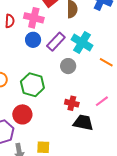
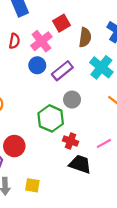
pink cross: (34, 18) -> (41, 41), turned 30
cyan cross: (82, 42) -> (101, 67), moved
green hexagon: (32, 85) -> (51, 118), moved

